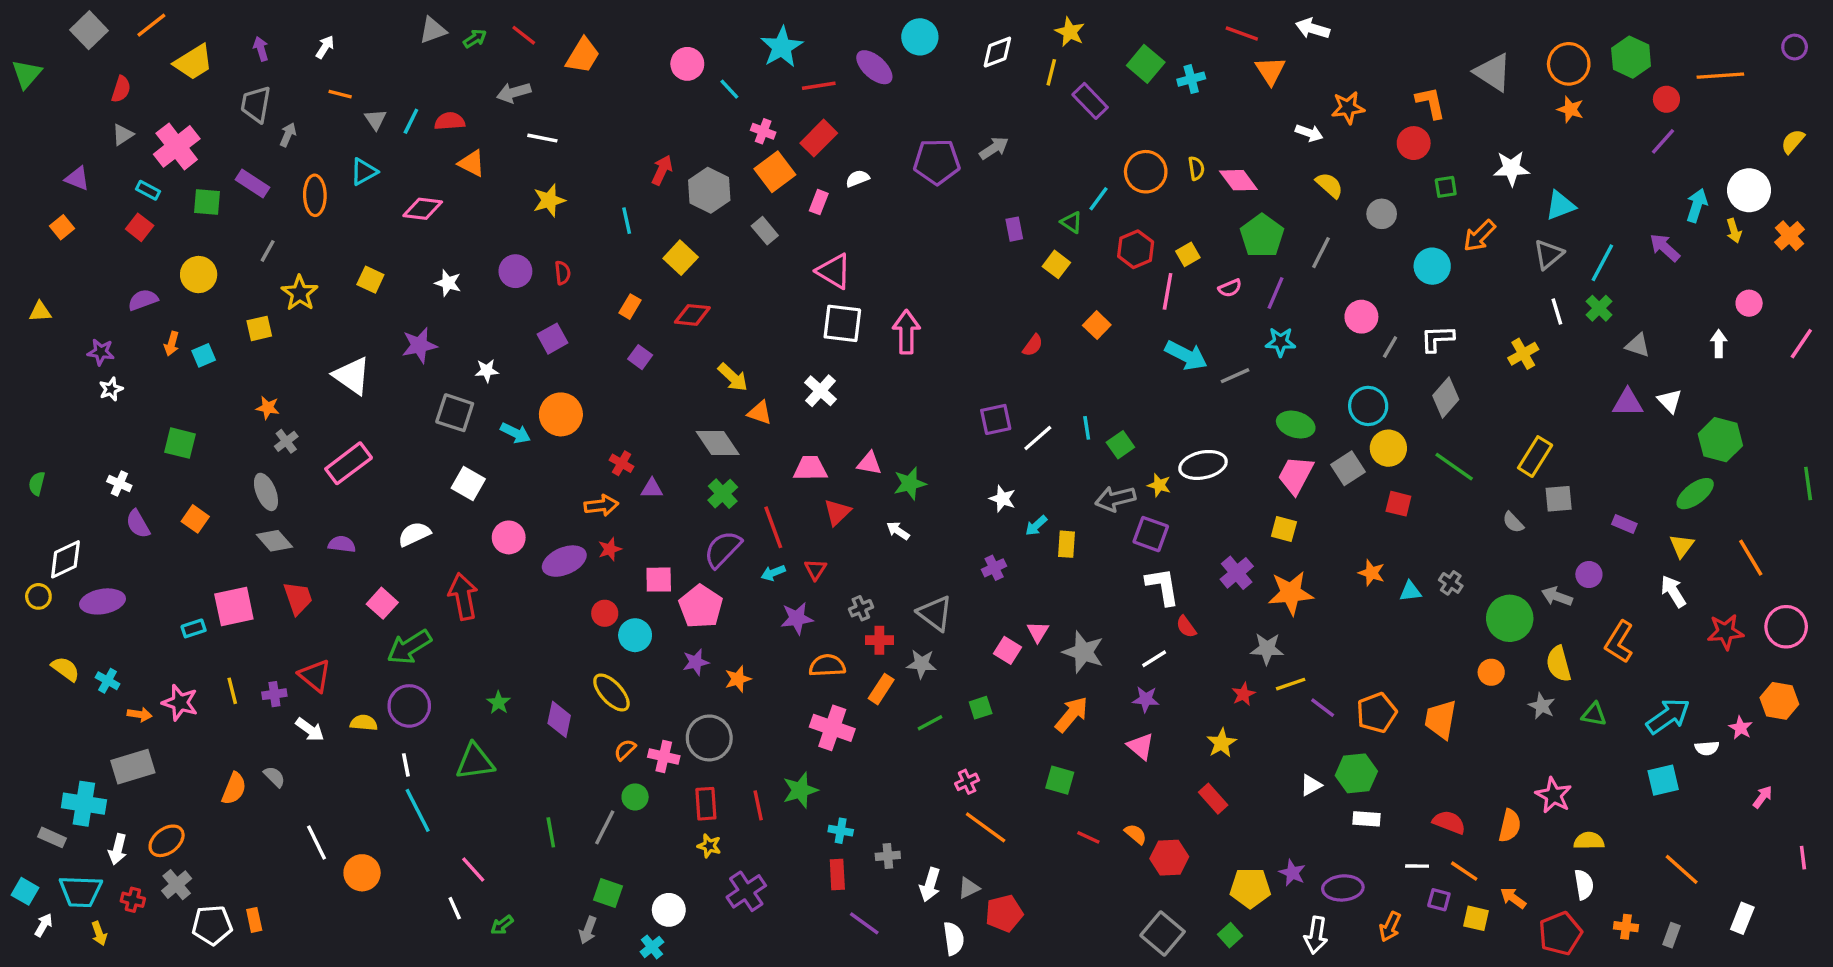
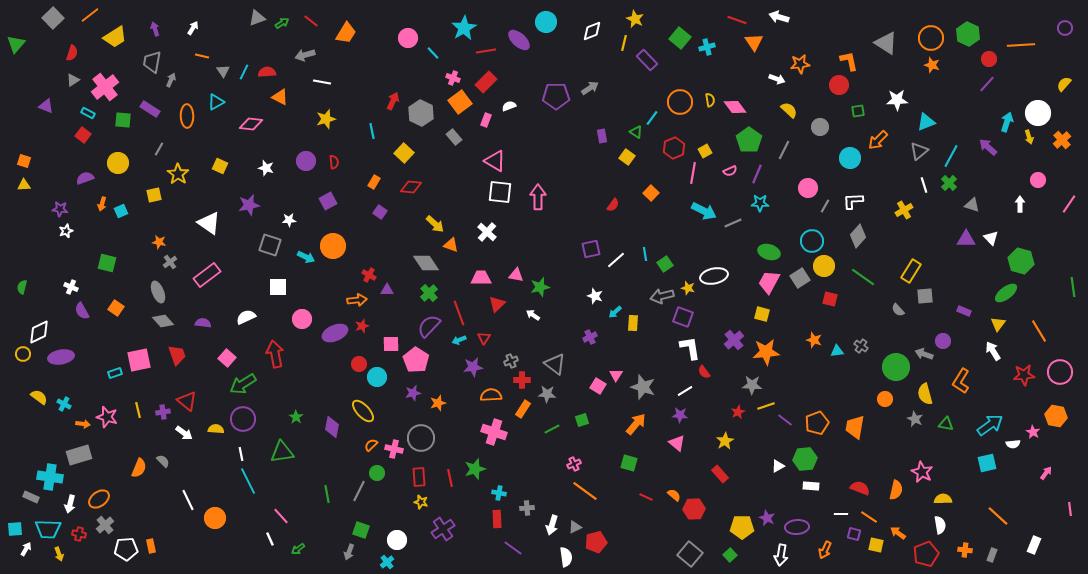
orange square: (62, 227) -> (24, 161), moved, turned -32
white square: (468, 484) -> (278, 287), turned -30
cyan square: (25, 891) -> (15, 529), turned -35

